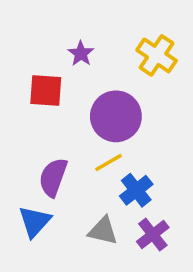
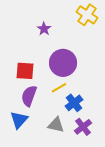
yellow cross: (157, 55) -> (87, 15), moved
red square: (46, 90) -> (25, 71), moved

